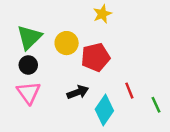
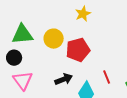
green triangle: (29, 37) -> (22, 34), turned 40
black circle: (28, 65) -> (14, 58), moved

